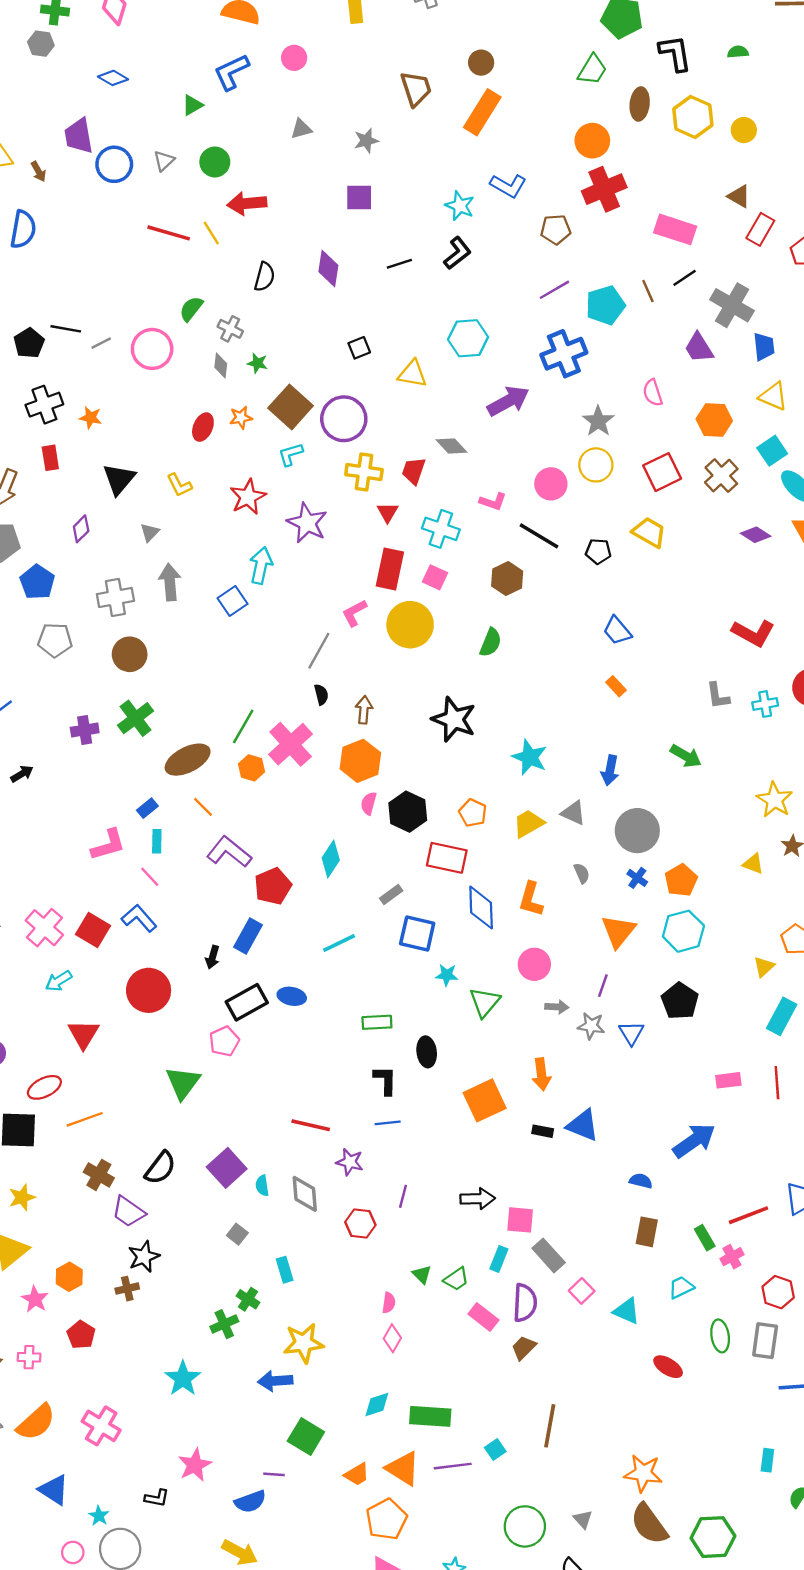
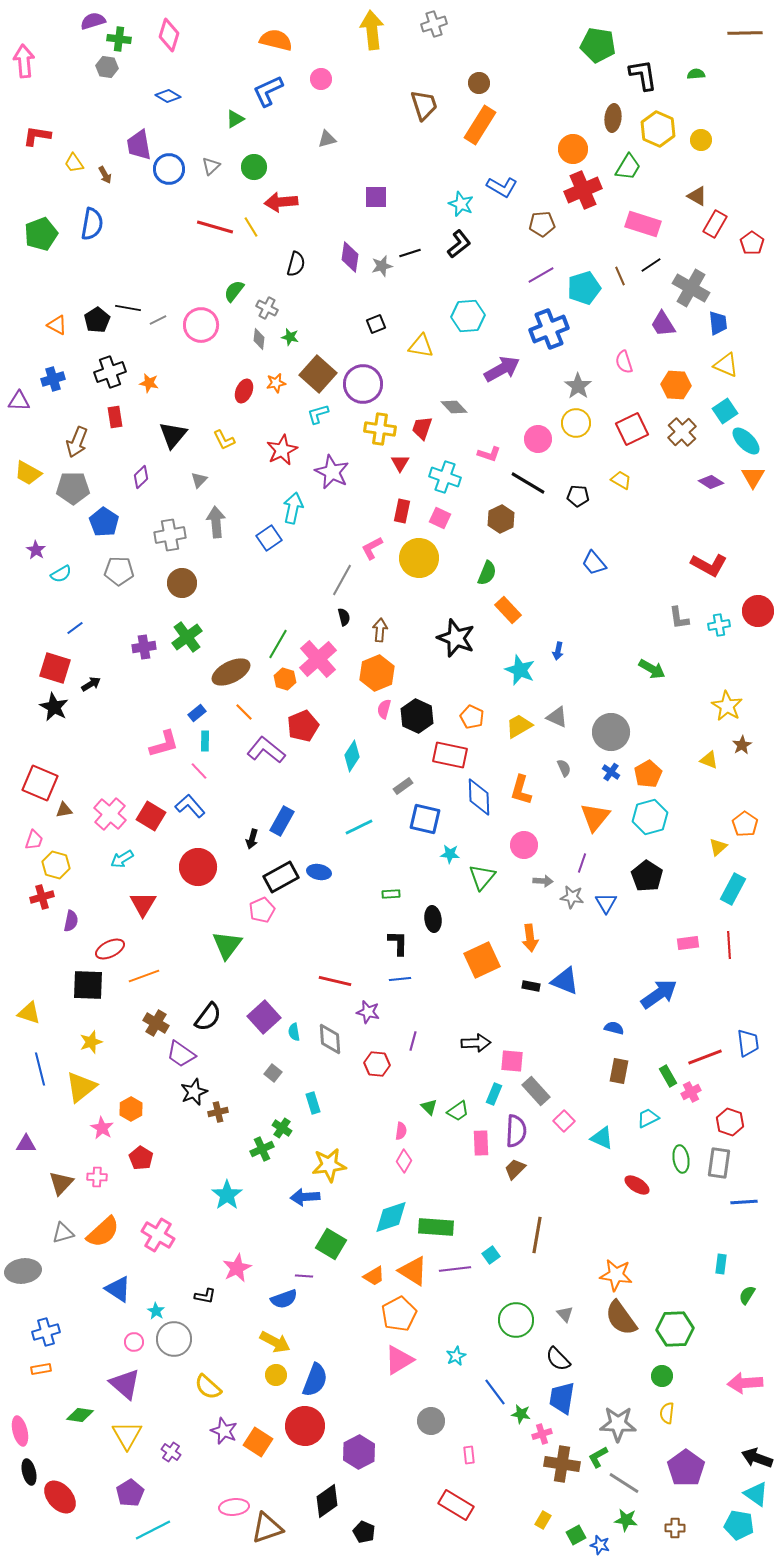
green trapezoid: (592, 70) -> (628, 167), moved
gray star: (366, 141) -> (382, 266), moved
yellow trapezoid: (649, 532) -> (621, 480), size x0.7
red rectangle: (390, 569) -> (402, 511), size x0.7
orange rectangle: (616, 686) -> (508, 610), moved, size x1.5
blue arrow: (610, 770) -> (558, 651), moved, size x0.7
red pentagon: (273, 886) -> (303, 726), moved
green rectangle: (377, 1022) -> (391, 894), size x0.7
brown cross: (127, 1289) -> (218, 1112), moved
pink rectangle: (483, 1317) -> (481, 1143), turned 50
cyan diamond: (377, 1405) -> (391, 1217), size x1.5

